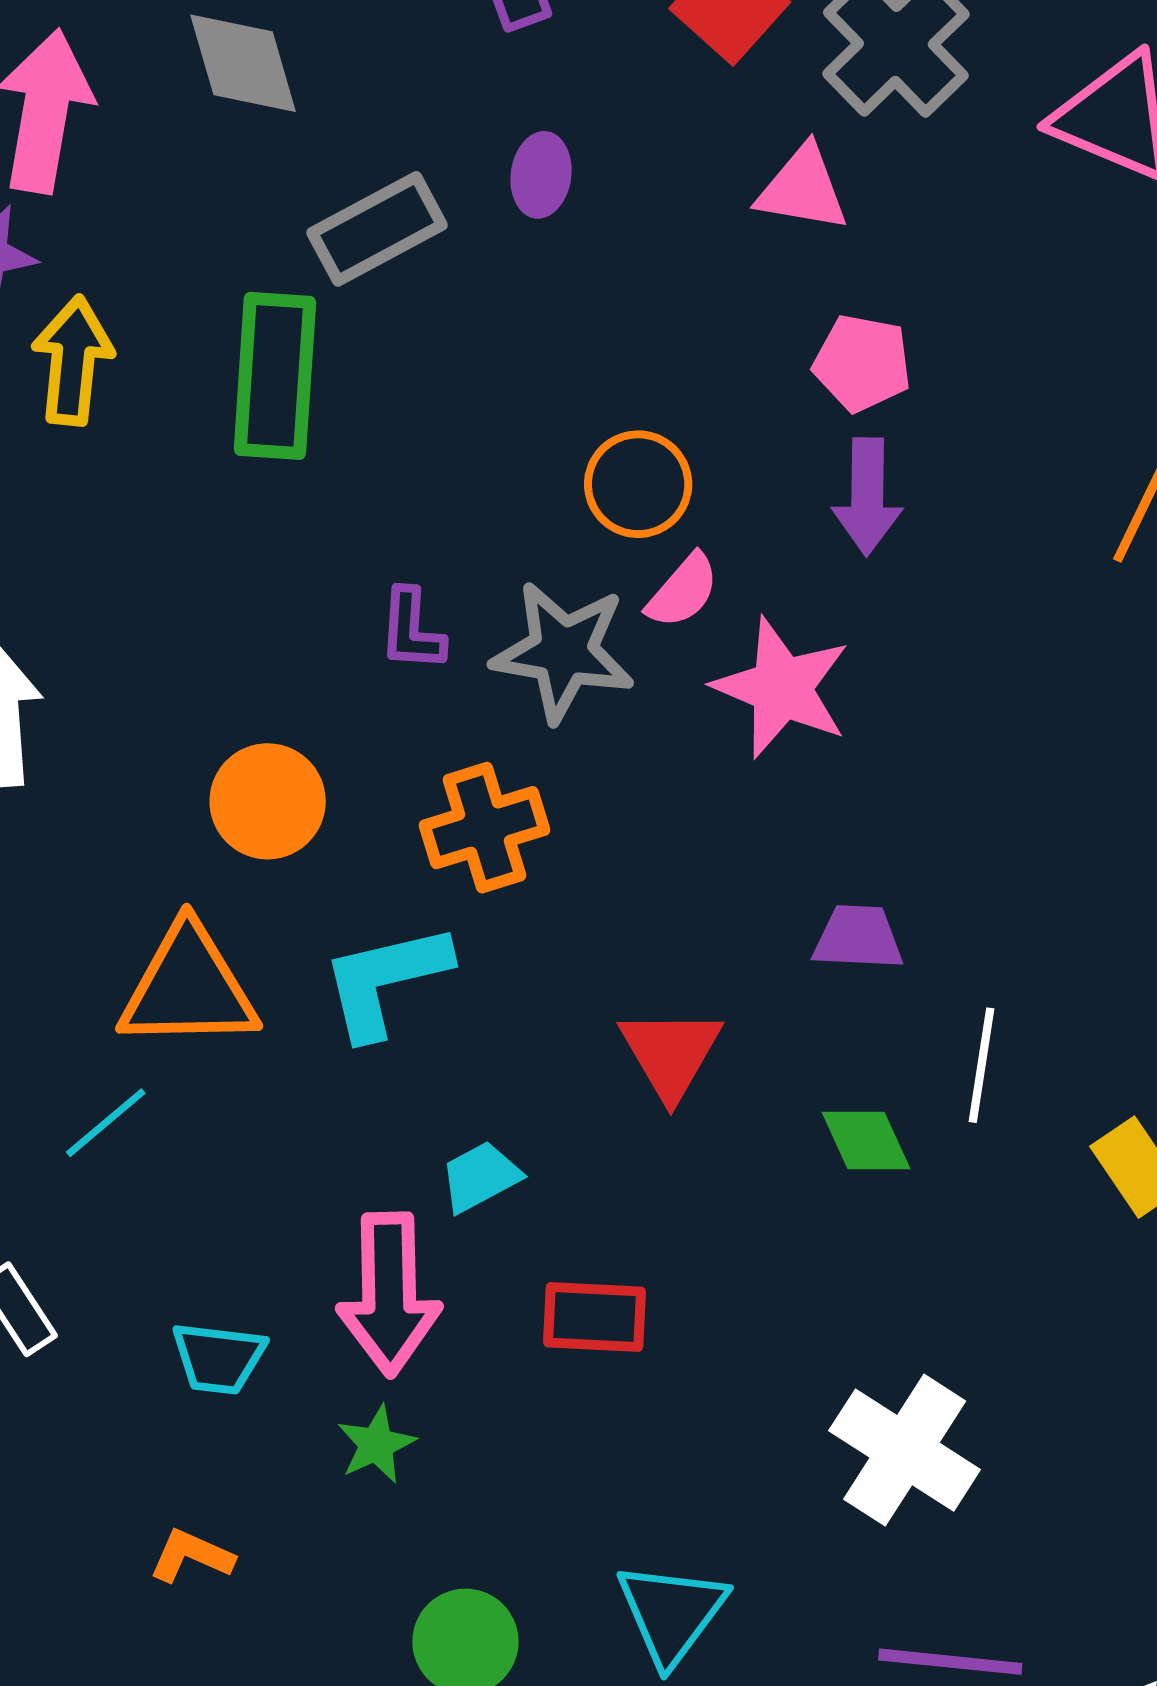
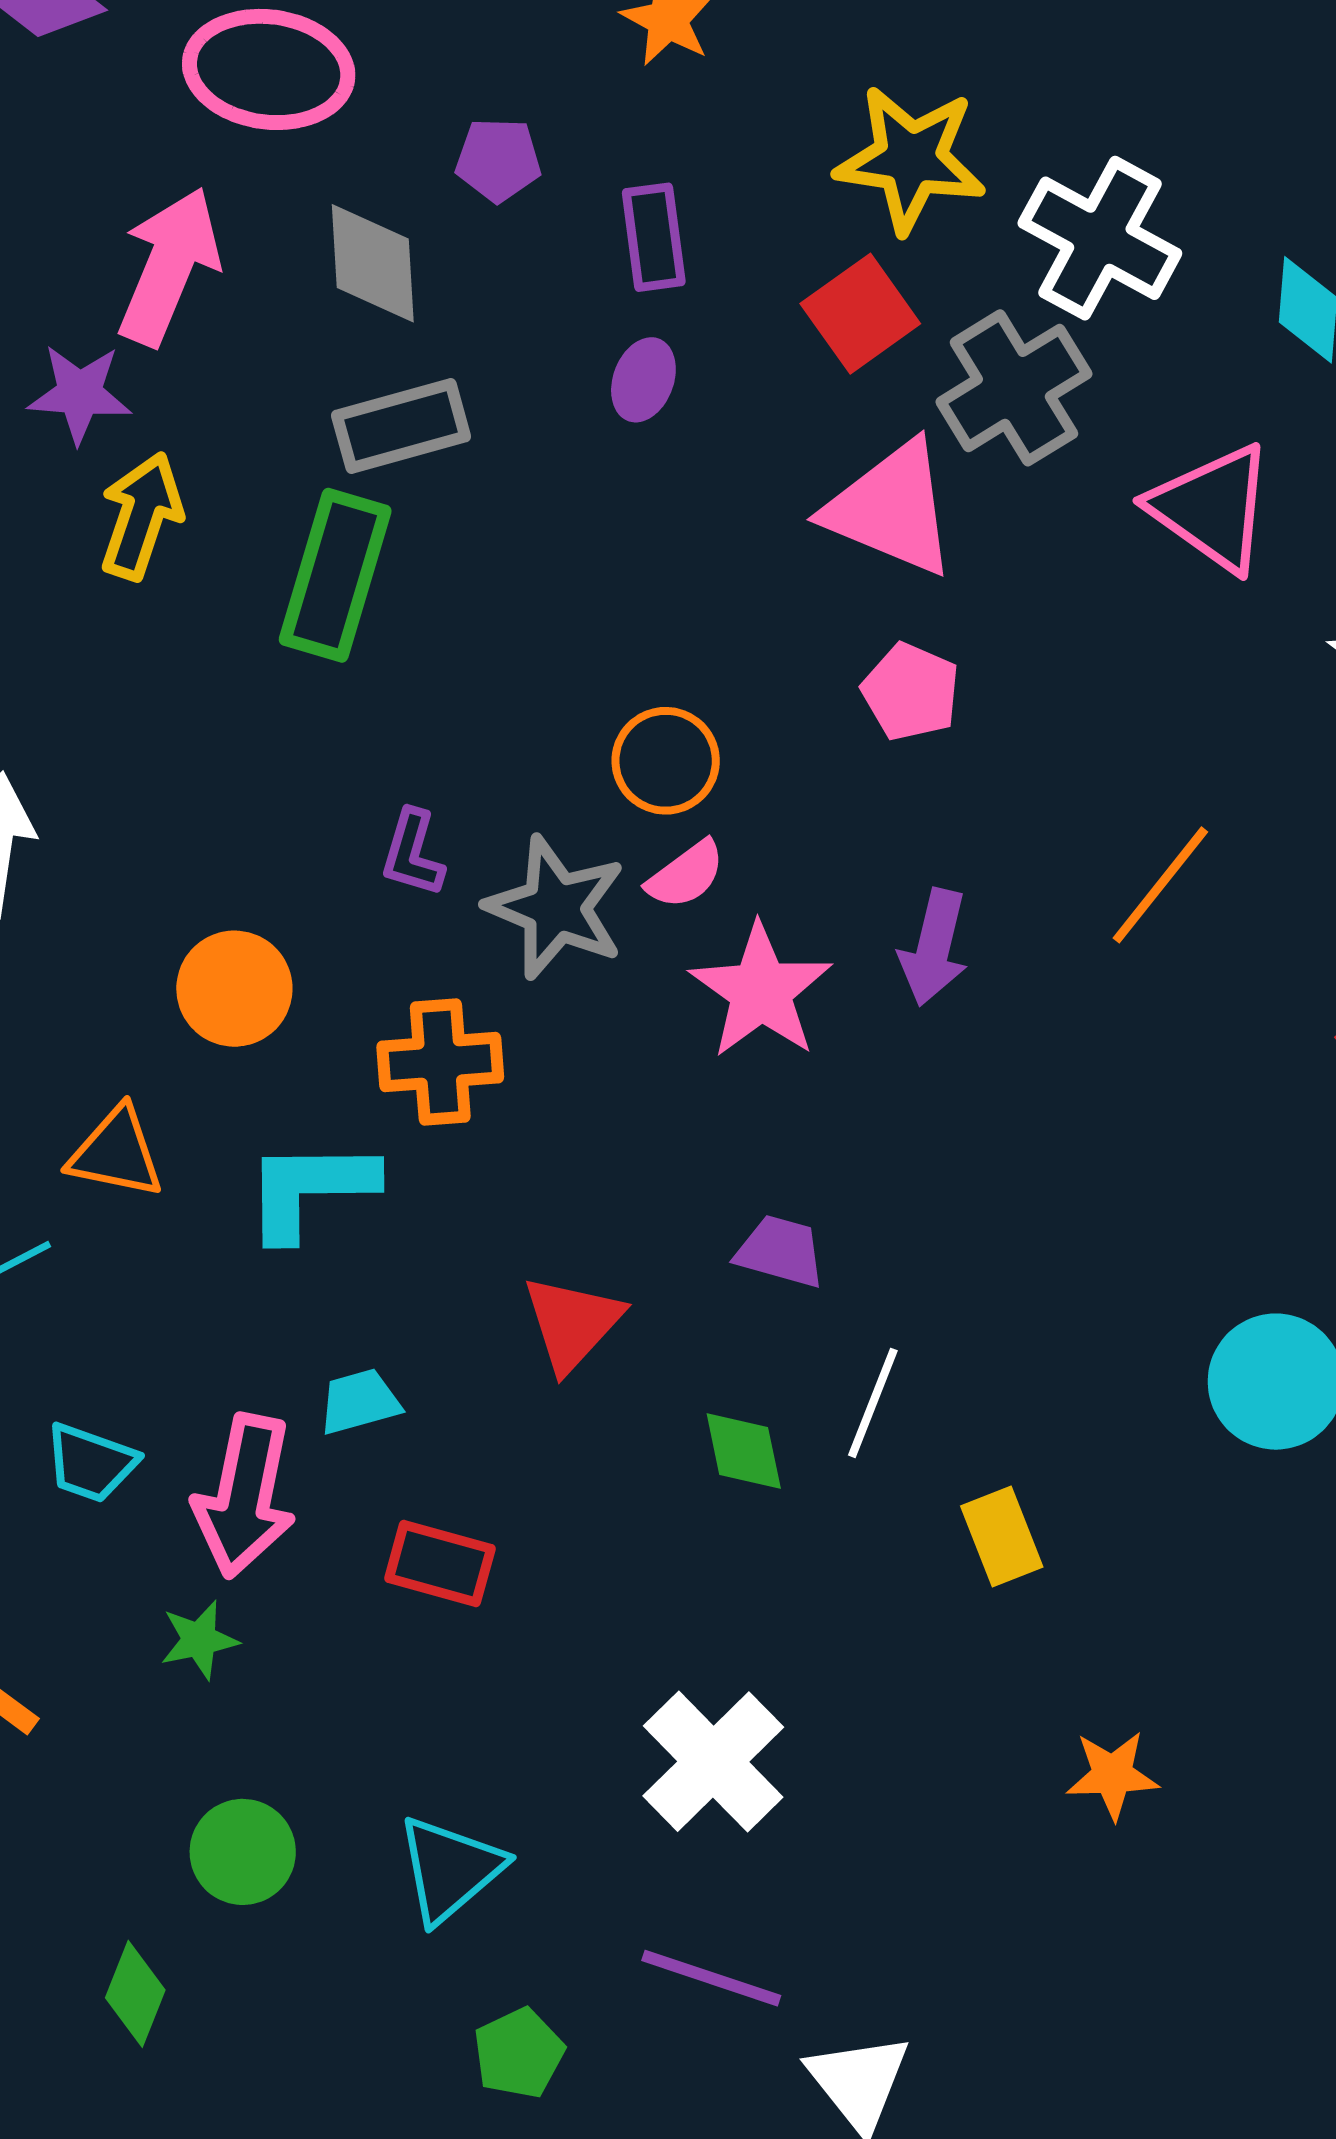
purple ellipse: (541, 175) -> (643, 380), moved
pink triangle: (803, 189) -> (891, 509), size x1.5
gray rectangle: (377, 229) -> (401, 426), moved
purple arrow: (867, 497) -> (934, 947), moved
orange triangle: (188, 988) -> (116, 1153), size x0.7
cyan trapezoid: (218, 1358) -> (91, 1463), moved

